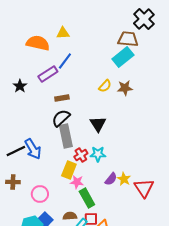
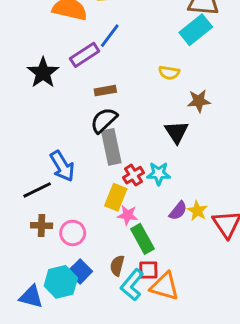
black star: (20, 86) -> (43, 73), size x1.5
yellow semicircle: (105, 86) -> (169, 73), turned 56
brown star: (125, 88) -> (199, 101), moved
black triangle: (98, 124) -> (177, 132), moved
black line: (16, 151) -> (37, 190), moved
brown cross: (13, 182) -> (42, 226), moved
brown semicircle: (70, 216) -> (117, 266), turned -72

